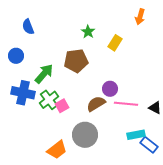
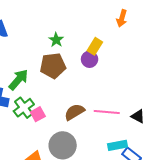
green star: (88, 32) -> (56, 40), moved
purple circle: (110, 89) -> (90, 59), moved

